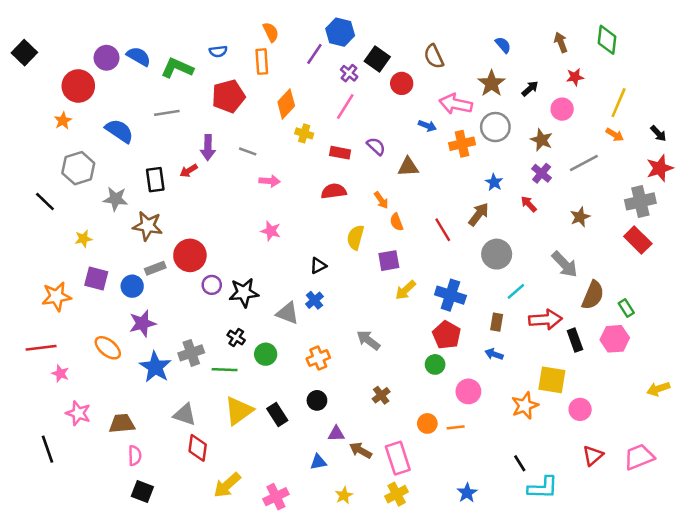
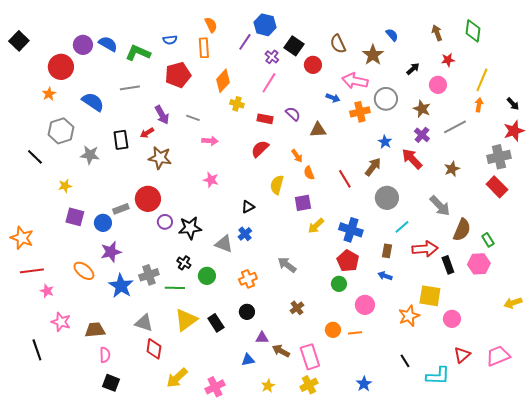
brown star: (492, 83) -> (373, 55), moved
orange arrow: (615, 135) -> (479, 105), turned -112
purple arrow: (208, 148) -> (162, 115), turned -30
red semicircle: (334, 191) -> (260, 149), turned -36
red arrow: (529, 204) -> (412, 159), size x1.6
brown star: (148, 226) -> (160, 158), moved
orange star: (56, 296) -> (22, 238), moved, turned 30
cyan L-shape: (543, 488) -> (438, 376), moved

